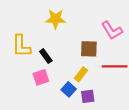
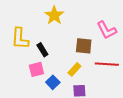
yellow star: (56, 19) -> (54, 15), turned 30
blue square: (69, 89) -> (53, 82), moved

